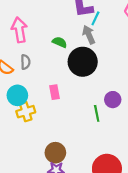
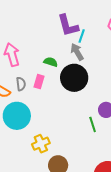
pink rectangle: (55, 92) -> (39, 82), moved, turned 32
cyan circle: (17, 95) -> (17, 116), size x1.4
yellow cross: (26, 112) -> (41, 144), moved

